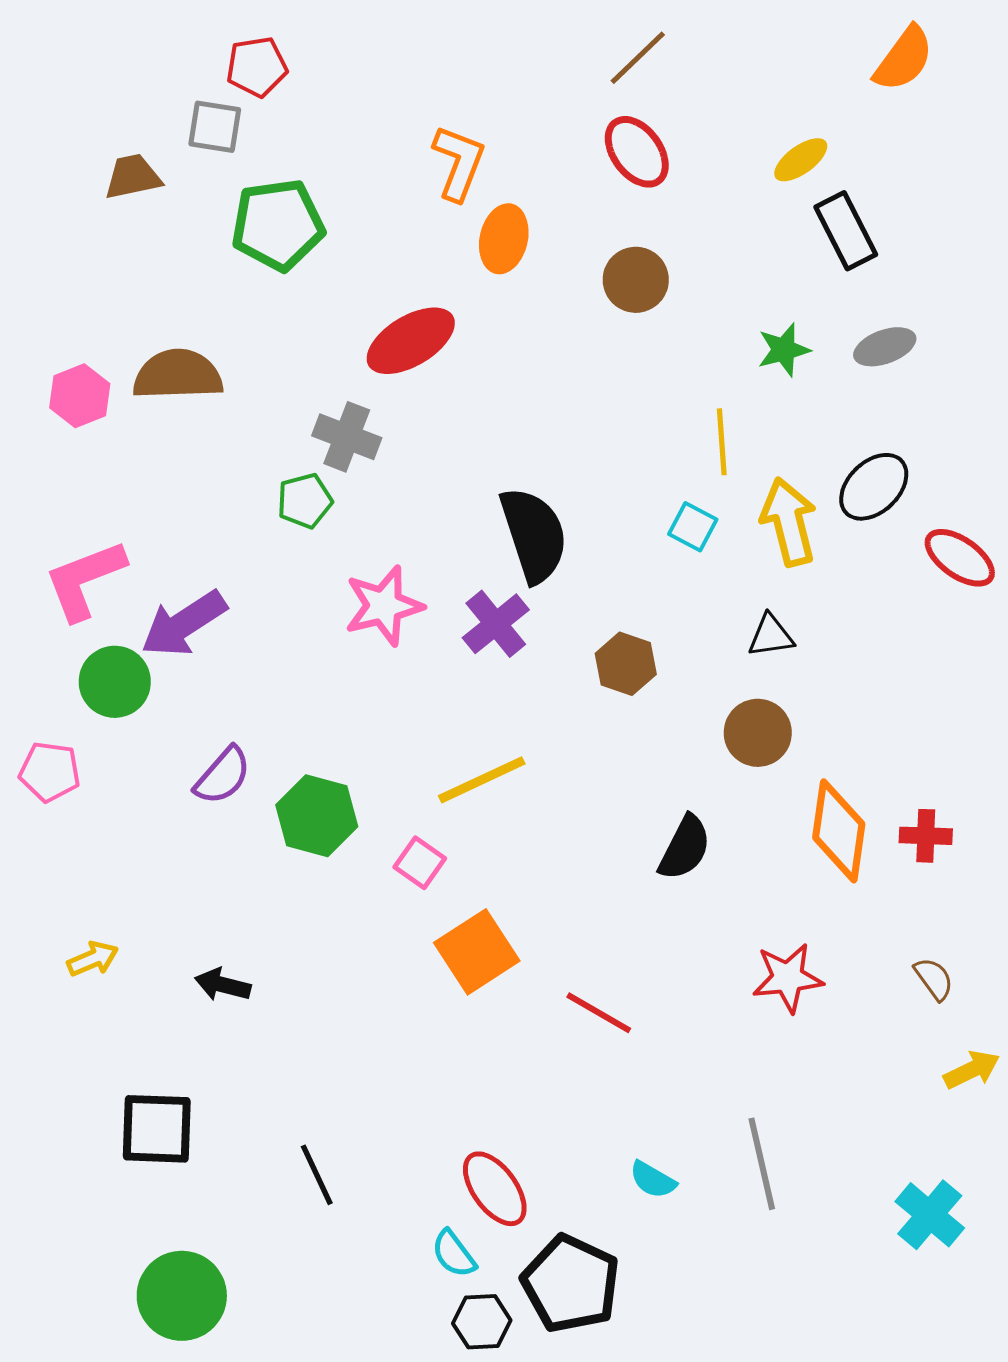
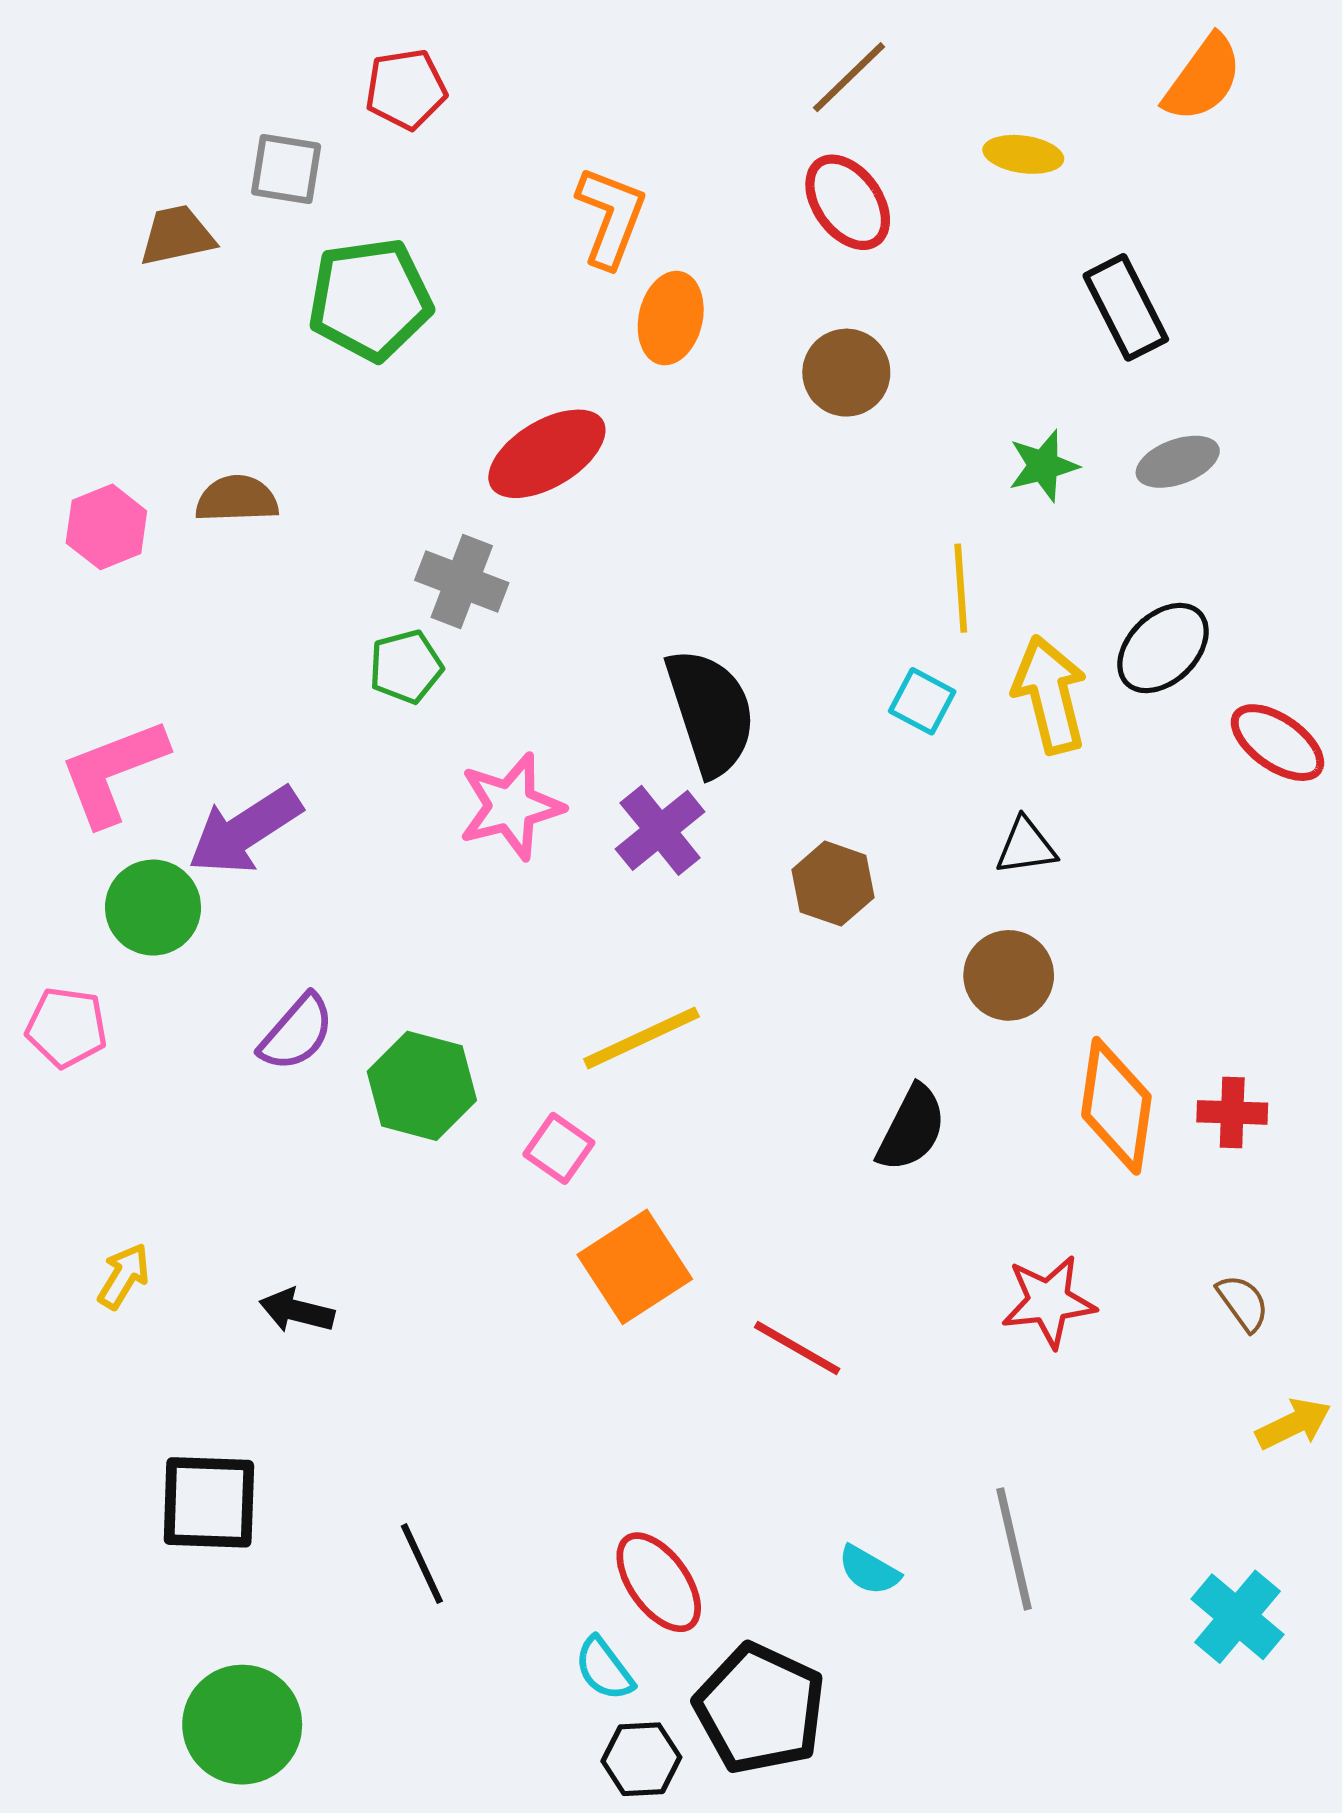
red pentagon: (257, 67) -> (406, 89), moved
yellow ellipse: (801, 160) -> (1023, 154), moved, turned 44
brown semicircle: (178, 375) -> (237, 499), size x0.7
yellow arrow: (93, 959) -> (124, 1276), turned -36

